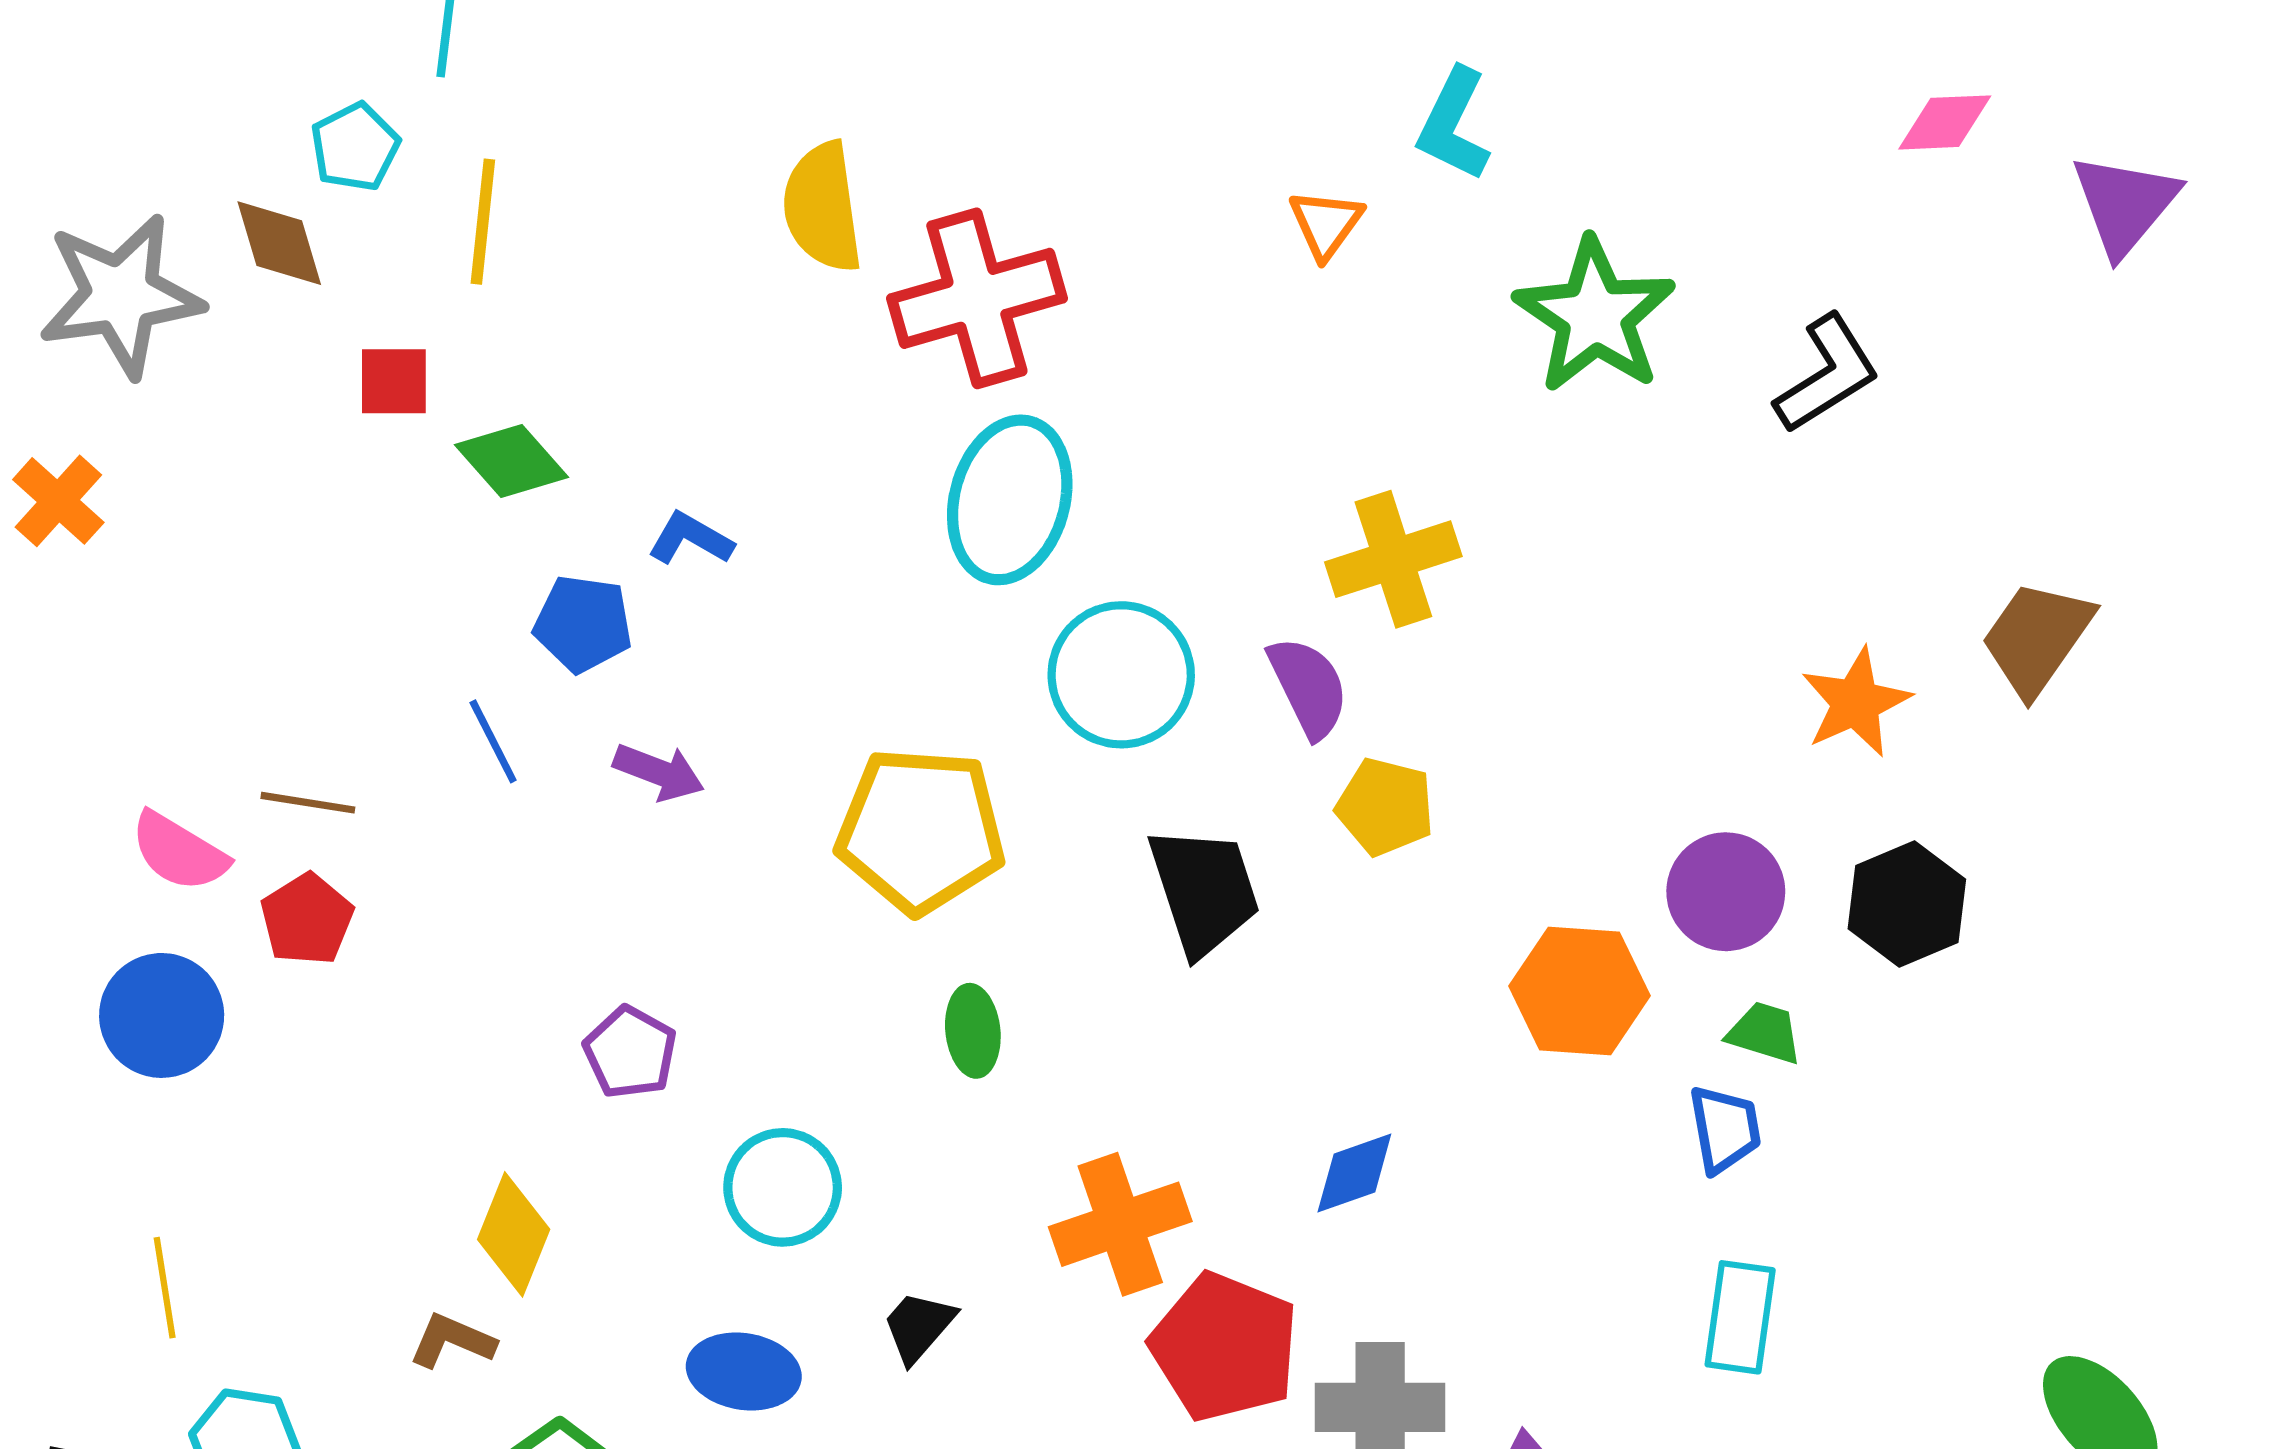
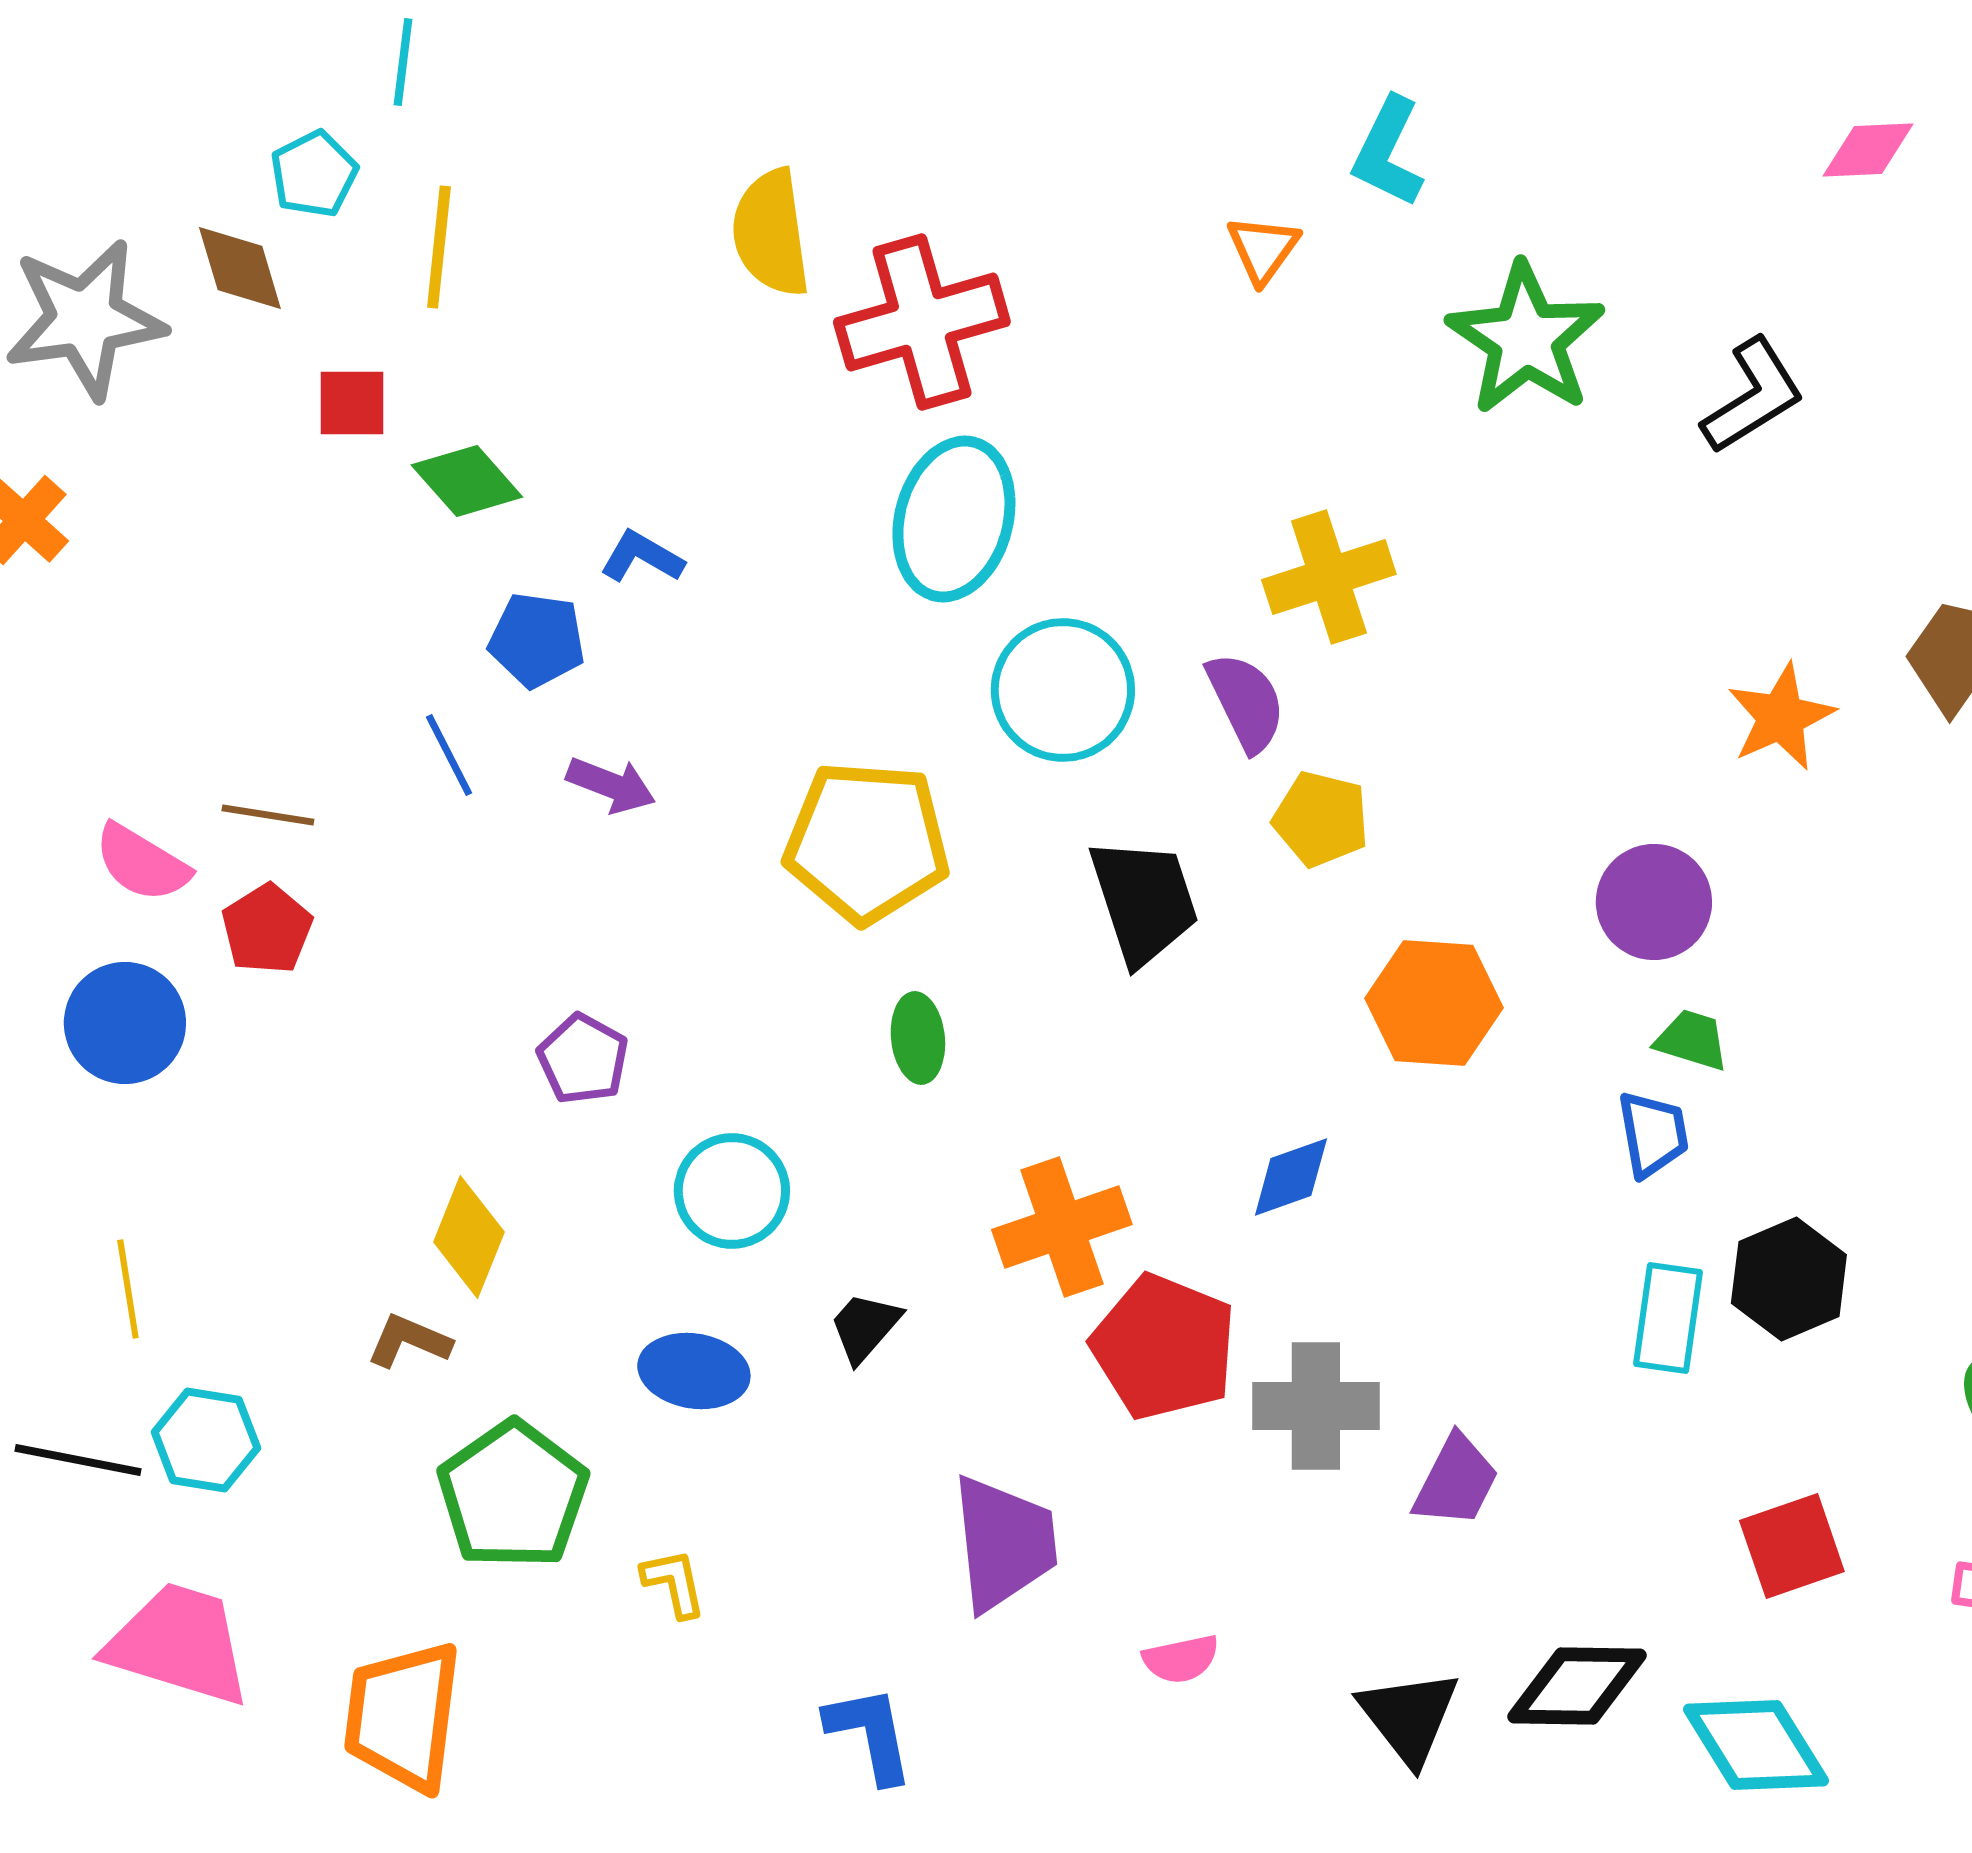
black hexagon: (1907, 904) -> (1789, 1279), moved
orange hexagon: (1580, 991) -> (1434, 1003), moved

